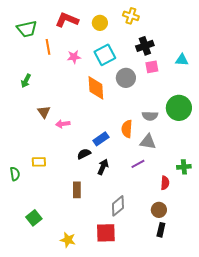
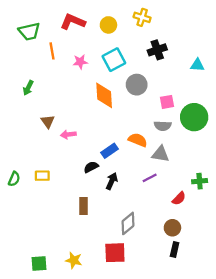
pink square: (152, 67) -> (167, 102), moved
orange semicircle: (127, 129) -> (138, 140), turned 108
green semicircle: (15, 174) -> (14, 179), moved, turned 32
red semicircle: (165, 183) -> (179, 198), turned 40
green square: (34, 218) -> (39, 264), moved, turned 35

